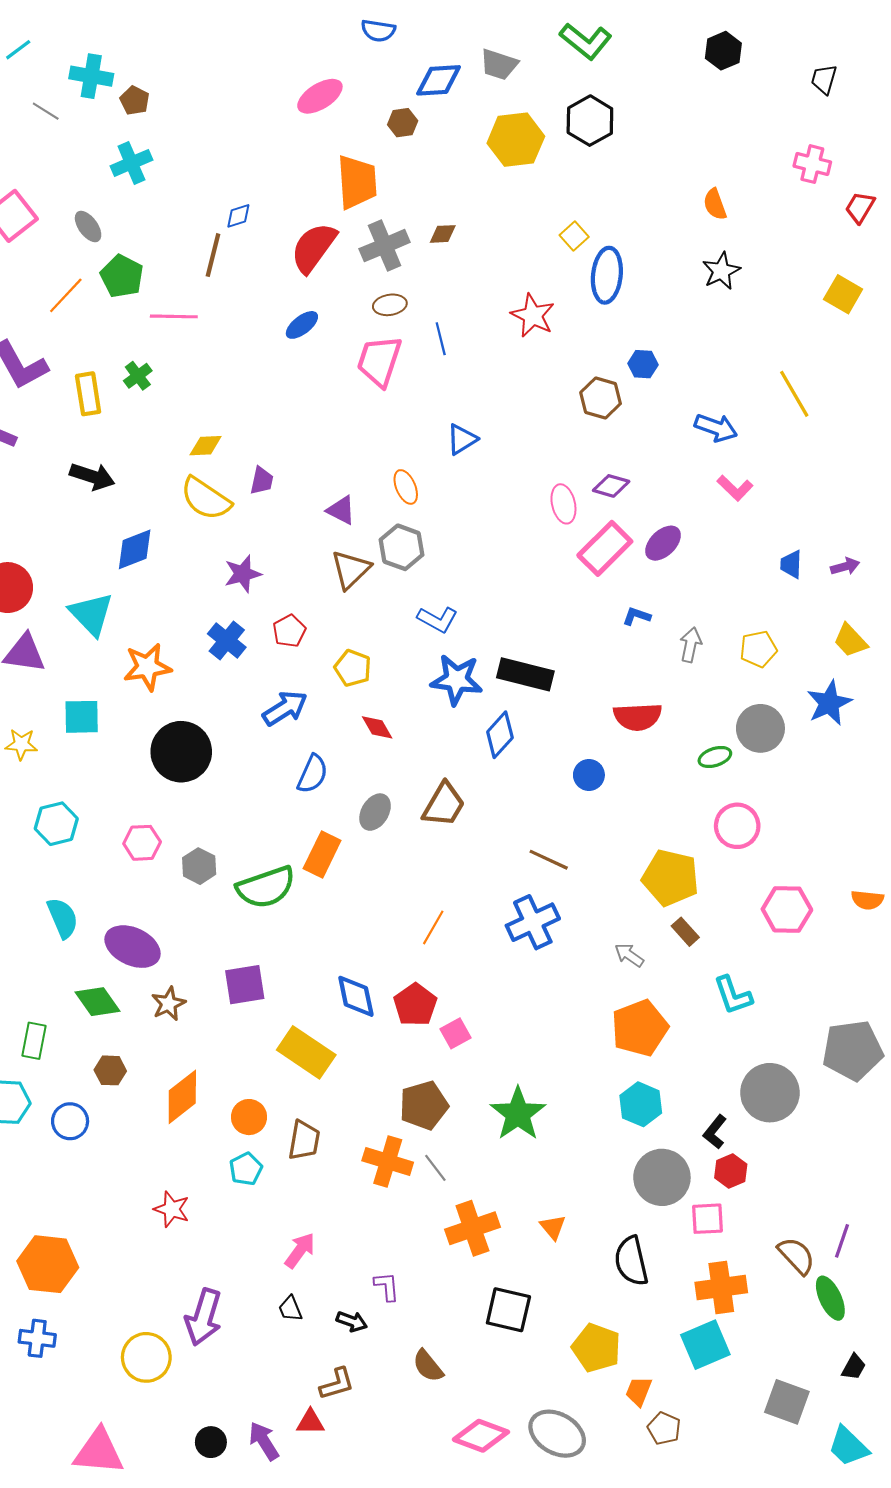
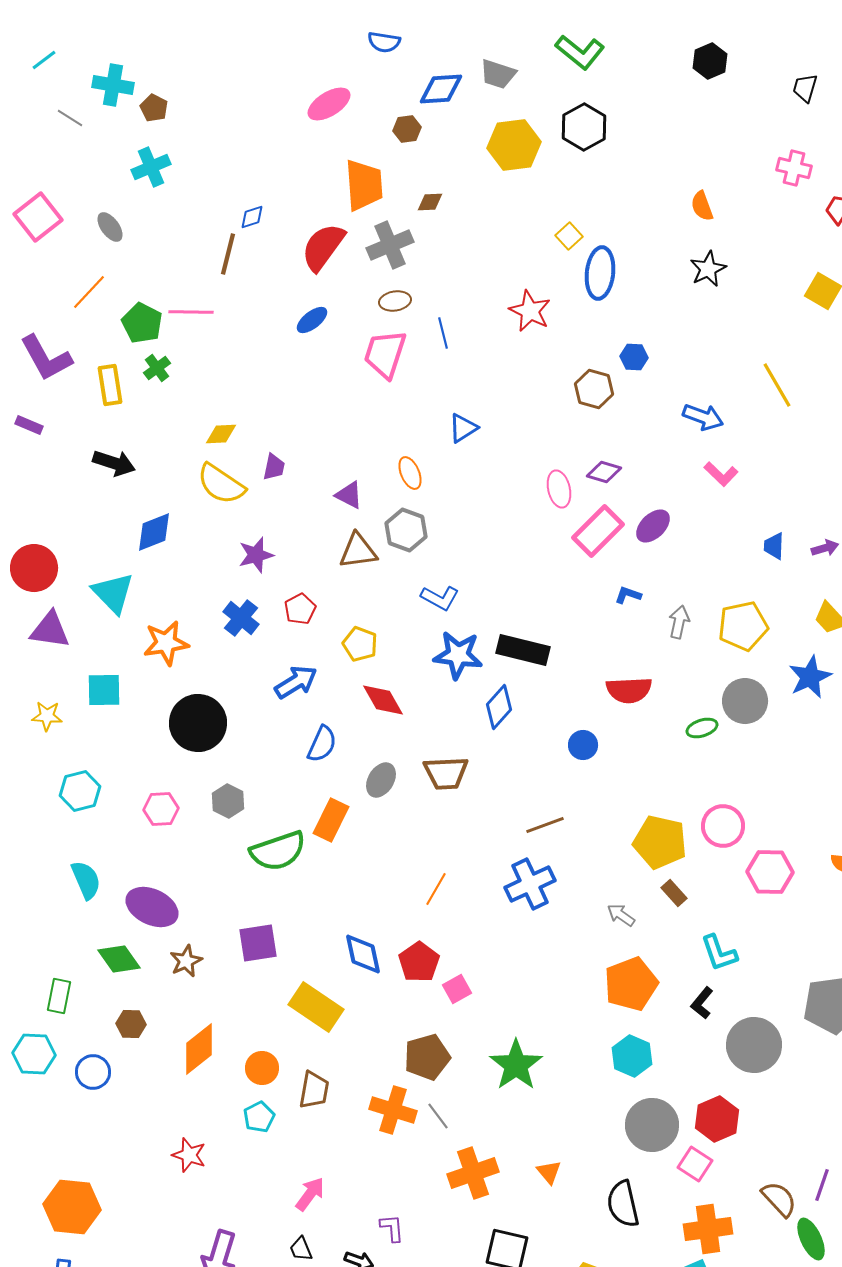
brown diamond: (443, 234) -> (430, 202), moved
green pentagon: (122, 276) -> (142, 323), moved
brown triangle: (351, 570) -> (358, 551), turned 36
yellow pentagon: (758, 649) -> (743, 626), size x1.4
red diamond: (377, 727) -> (383, 700), size x1.4
brown trapezoid: (444, 805) -> (446, 773), turned 57
pink circle: (737, 826) -> (723, 826), moved
brown line: (549, 860) -> (545, 825), turned -45
gray hexagon: (199, 866) -> (228, 801), moved
black L-shape: (715, 1132) -> (702, 1003), moved
red hexagon: (731, 1171) -> (717, 1119), size x1.4
pink square: (708, 1219) -> (695, 1164), turned 36

